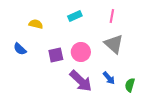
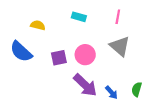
cyan rectangle: (75, 16) -> (79, 17), turned 40
blue semicircle: (20, 49) -> (21, 52), size x1.6
blue arrow: (109, 78) -> (111, 93), moved

